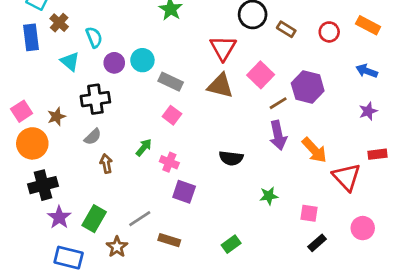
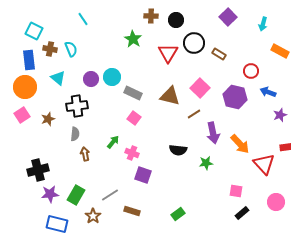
brown cross: (59, 23) -> (50, 49), turned -32
red circle: (329, 32) -> (251, 71), moved
cyan semicircle: (94, 37) -> (71, 49), moved
red triangle: (223, 48) -> (168, 53), moved
blue arrow: (367, 71) -> (268, 92), moved
brown line: (278, 103) -> (194, 114), moved
gray semicircle: (93, 137) -> (75, 134), turned -40
orange circle: (32, 143) -> (25, 87), moved
green star: (269, 196) -> (206, 163), moved
purple star: (59, 217) -> (50, 194), turned 30

